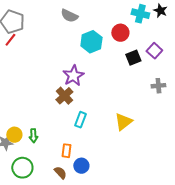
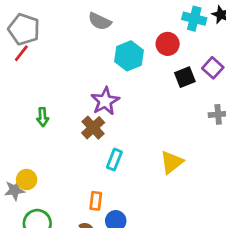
green arrow: (33, 136) -> (43, 117), moved

